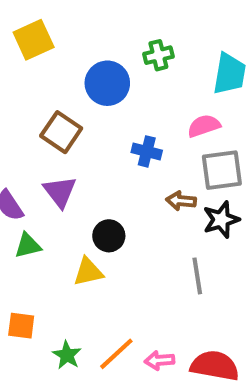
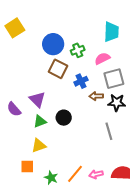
green cross: (158, 55) -> (78, 50), moved
brown square: (61, 132) -> (58, 69), moved
blue cross: (147, 151) -> (81, 81), moved, turned -32
black star: (221, 220) -> (117, 103), turned 30
green triangle: (28, 246) -> (40, 121), moved
yellow triangle: (88, 272) -> (39, 146), moved

